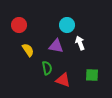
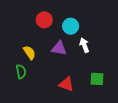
red circle: (19, 25) -> (44, 20), moved
green semicircle: (47, 68) -> (21, 72), moved

